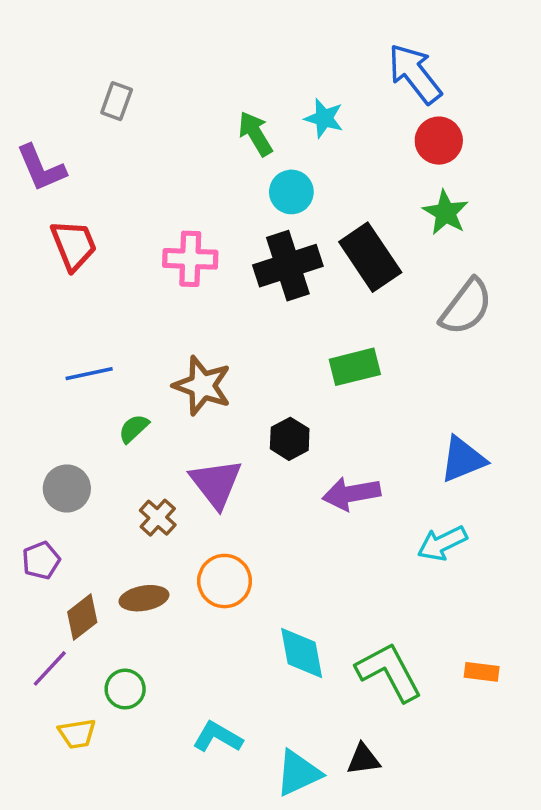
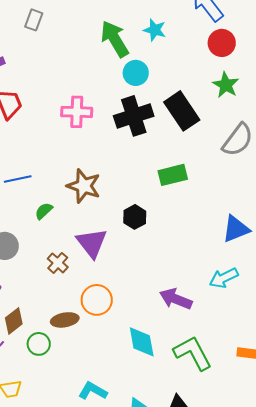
green arrow: (255, 134) -> (115, 39), size x1.4
purple arrow: (351, 494) -> (176, 299), moved, turned 32
brown ellipse: (144, 598) -> (65, 320), moved
green circle: (125, 689) -> (39, 344), moved

